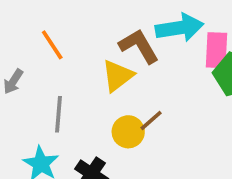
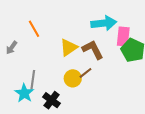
brown L-shape: (139, 46) -> (93, 50), moved
gray line: (59, 114) -> (33, 80), moved

